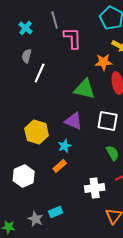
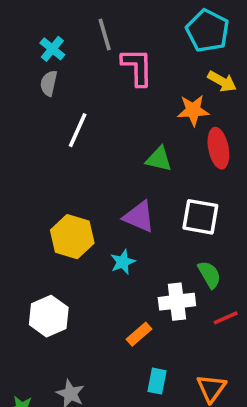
gray semicircle: (27, 56) -> (49, 83), moved
green triangle: (85, 89) -> (159, 159), size x0.7
orange rectangle: (60, 166) -> (139, 334), moved
white cross: (95, 188) -> (177, 302), moved
cyan rectangle: (56, 212) -> (157, 381), moved, turned -56

